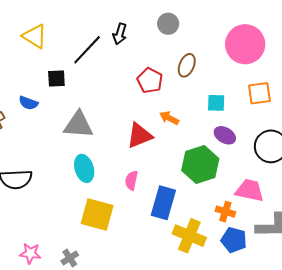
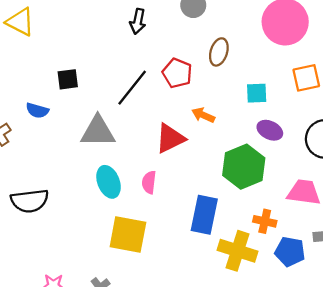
yellow triangle: (35, 36) -> (20, 22), moved
black line: (87, 50) -> (132, 88), moved
pink semicircle: (131, 180) -> (149, 182), moved
orange cross: (225, 212) -> (265, 221), moved

